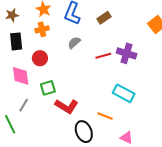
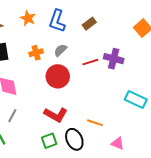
orange cross: (42, 29) -> (36, 53), moved
red circle: (40, 58) -> (58, 76), moved, size x1.5
green square: (48, 88) -> (49, 141), moved
cyan rectangle: (124, 93) -> (136, 99), moved

